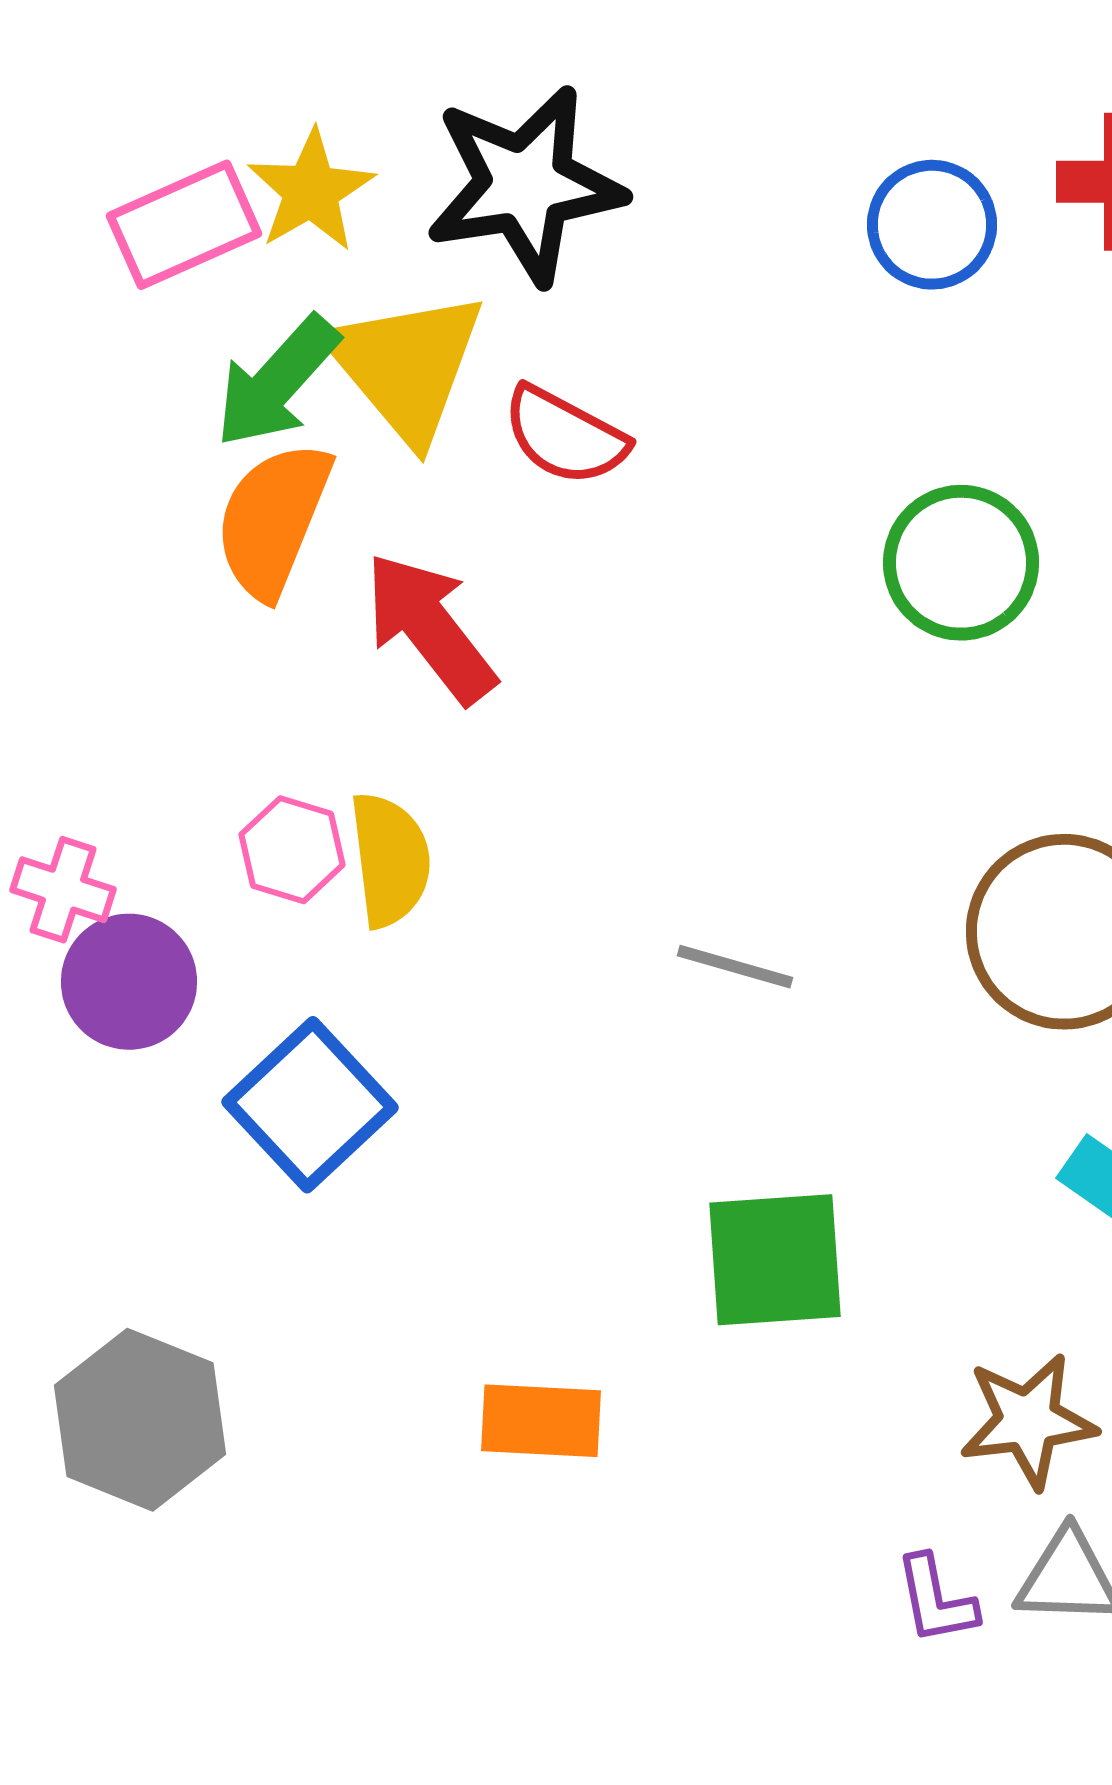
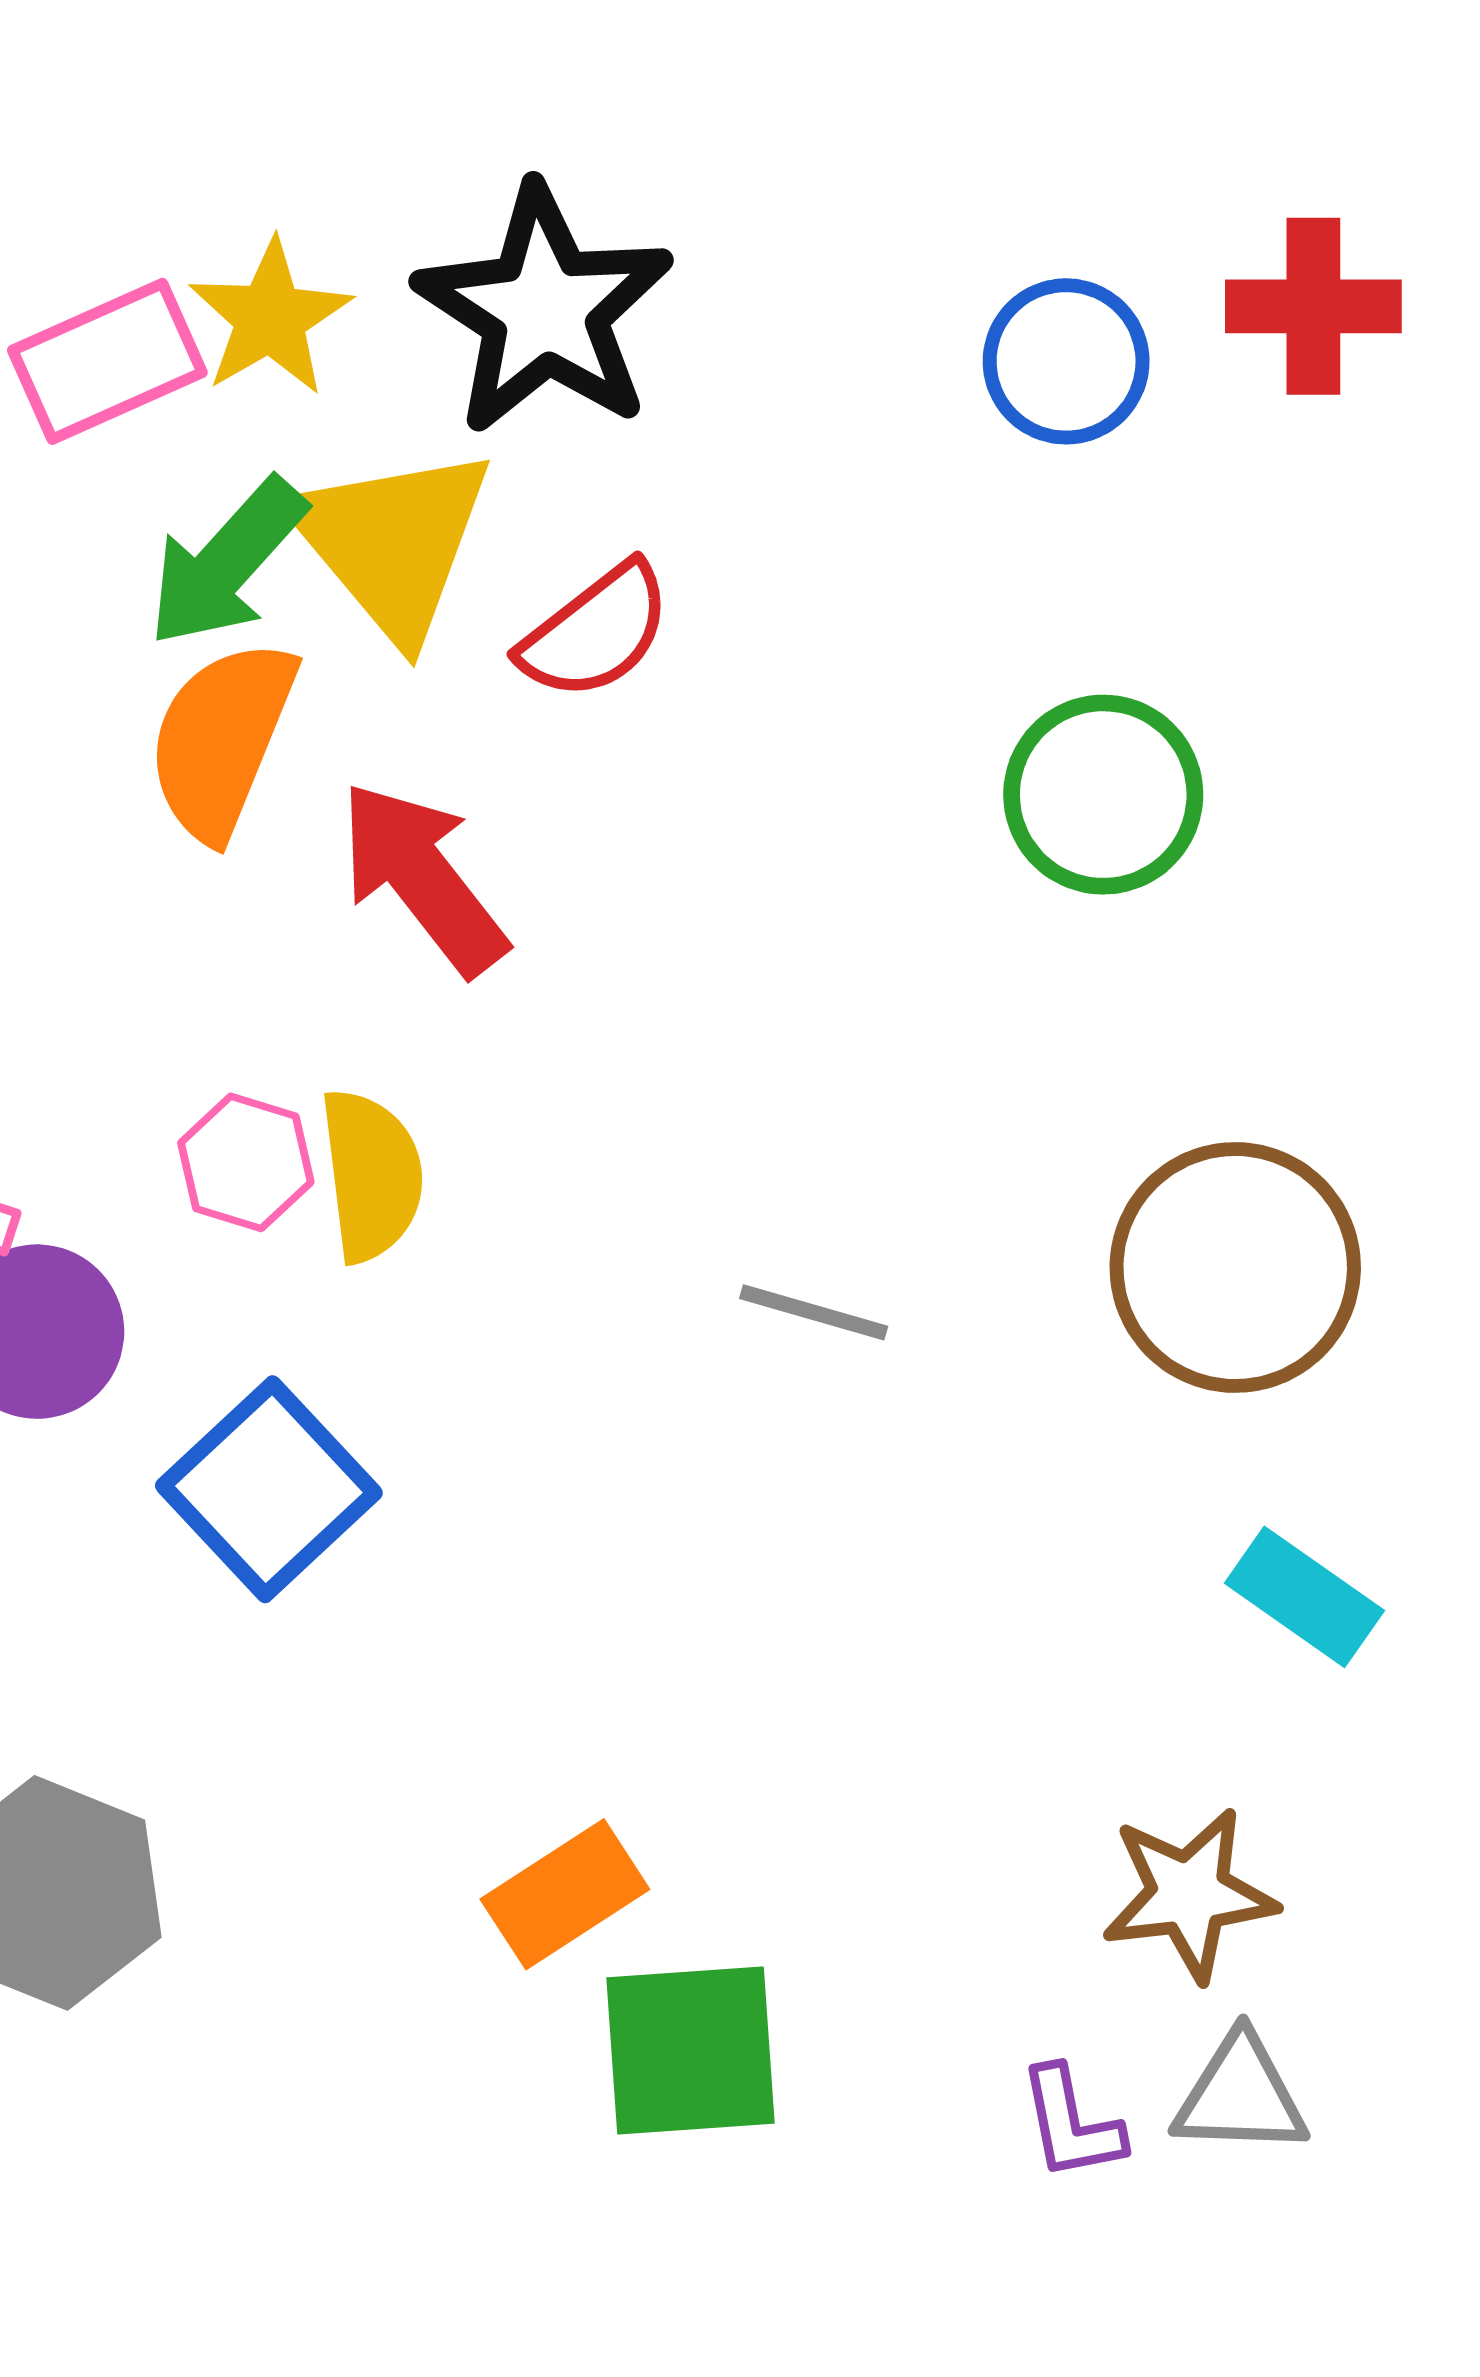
black star: (525, 185) -> (544, 310), turned -30
red semicircle: (565, 436) -> (596, 632), turned -66
green square: (775, 1260) -> (691, 2051), moved
orange rectangle: (541, 1421) -> (565, 1894), turned -36

